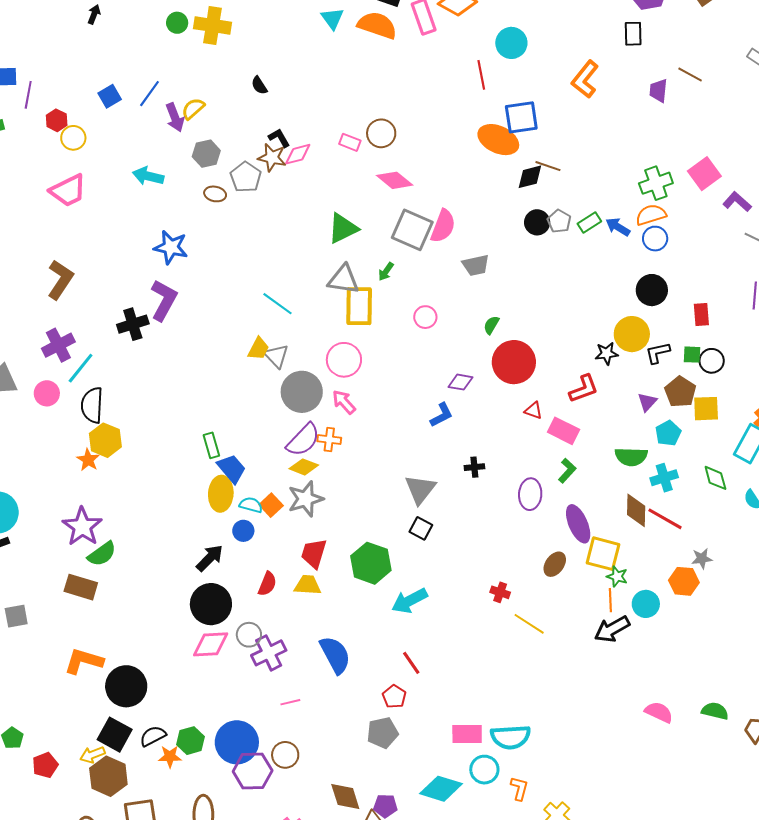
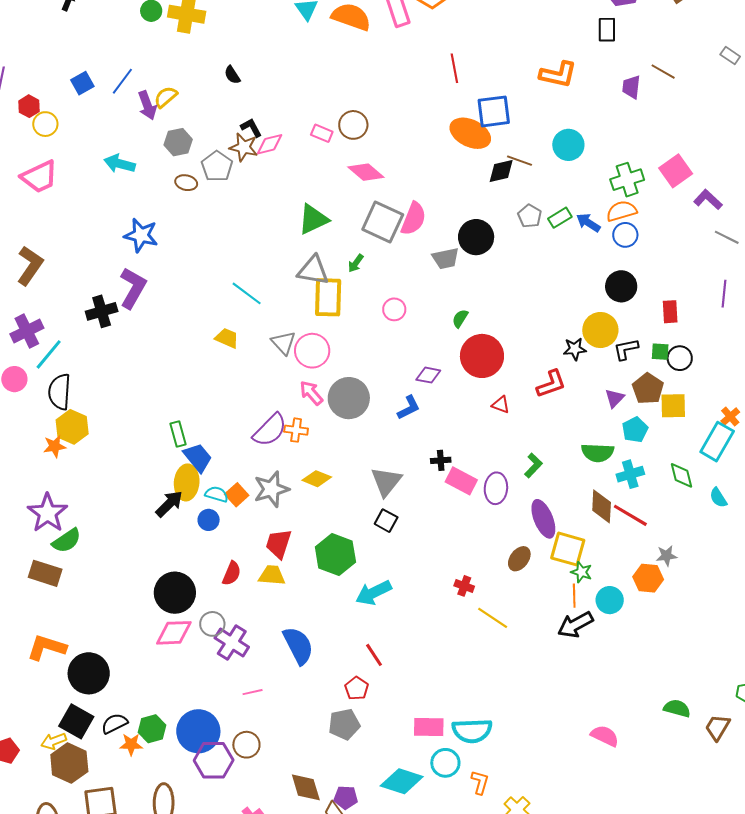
cyan circle: (511, 43) -> (568, 145), moved
orange L-shape: (585, 79) -> (558, 74), turned -117
black circle: (537, 222) -> (476, 237), moved, size x1.4
yellow trapezoid: (259, 349) -> (227, 338), turned -95
gray triangle: (276, 356) -> (283, 343), moved
gray circle: (302, 392) -> (349, 398), moved
pink rectangle: (563, 431) -> (461, 481), moved
orange star: (88, 460) -> (55, 446), turned 30
yellow diamond: (304, 467) -> (317, 479), moved
black arrow: (210, 558) -> (169, 504), moved
purple cross: (269, 653) -> (232, 643), turned -32
pink semicircle: (659, 712) -> (605, 736), moved

